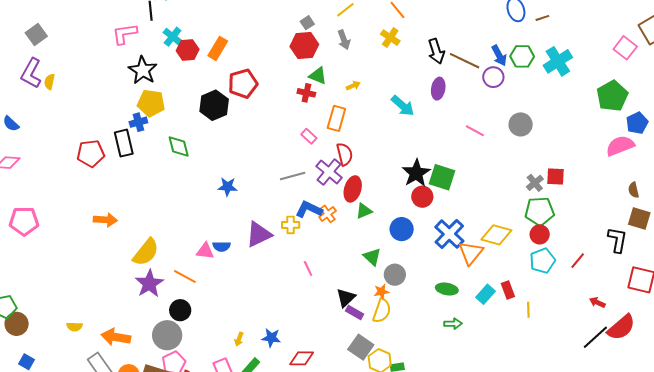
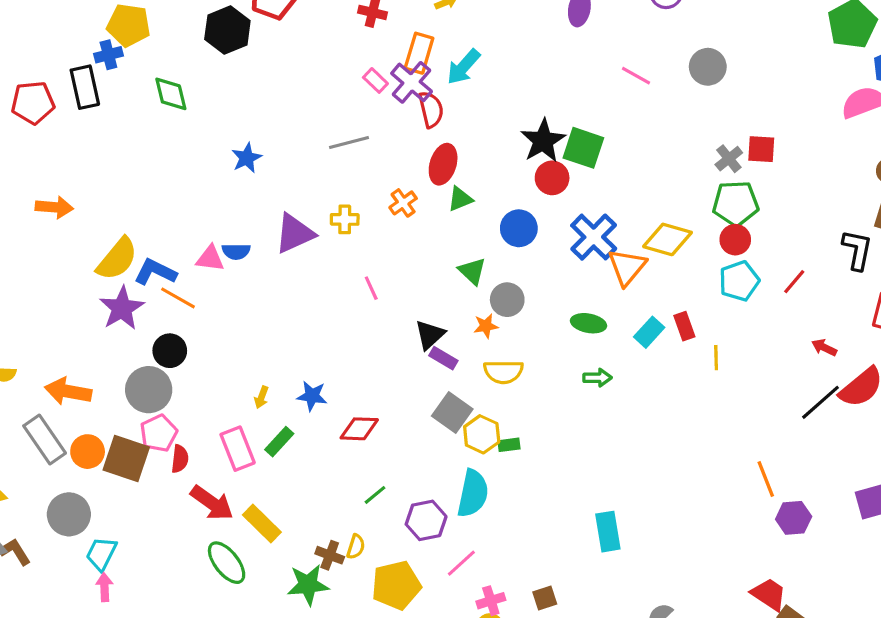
cyan arrow: (403, 106) -> (463, 67), moved, turned 90
purple cross: (329, 172) -> (412, 82), moved
blue star: (227, 187) -> (247, 158), turned -30
blue L-shape: (309, 209) -> (155, 272), moved
yellow semicircle: (382, 311) -> (503, 372), moved, turned 70

